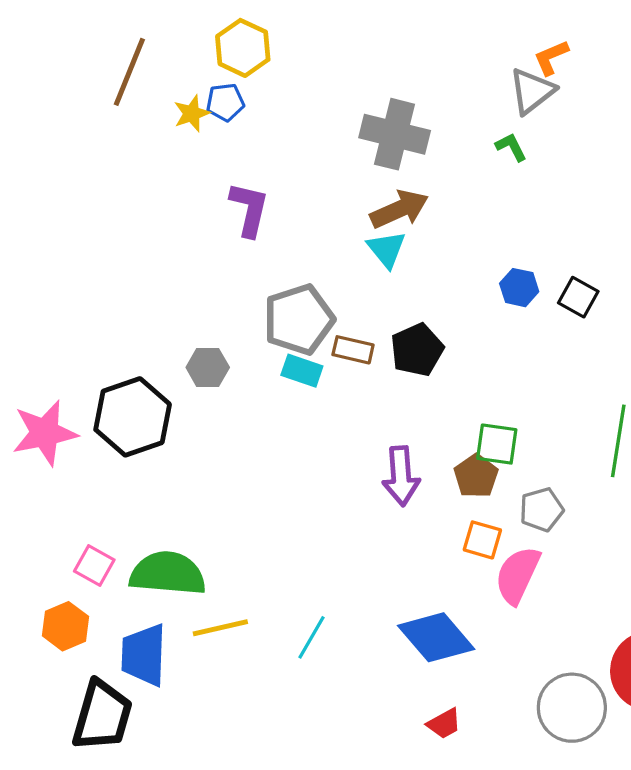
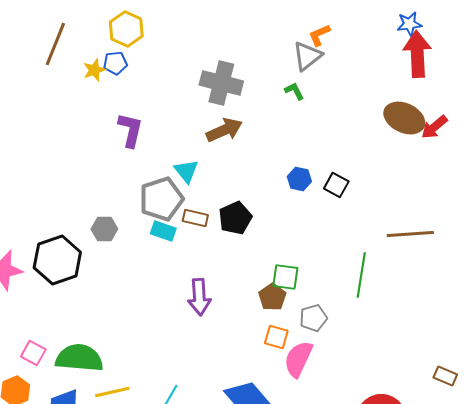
cyan triangle: (387, 249) -> (186, 171), moved
purple arrow: (401, 476) -> (199, 297), moved

